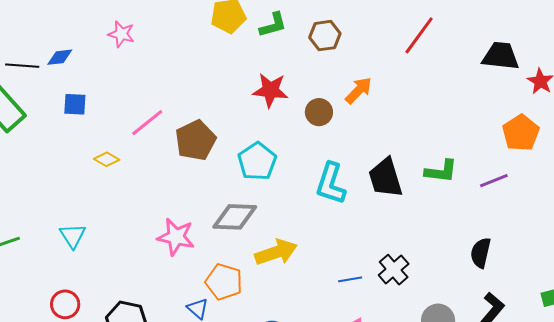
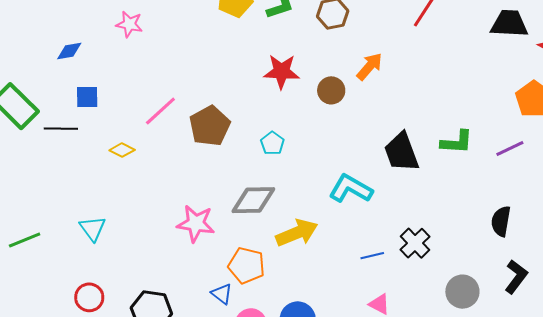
black line: (22, 66) -> (61, 129), moved
cyan pentagon: (257, 161) -> (272, 143), size x0.6
cyan L-shape: (331, 183) -> (351, 189), moved, turned 105

